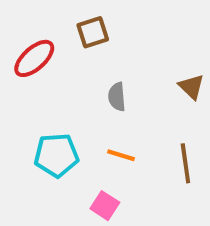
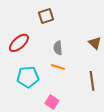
red ellipse: (34, 58) -> (19, 43), moved
orange line: (121, 155) -> (58, 67), moved

